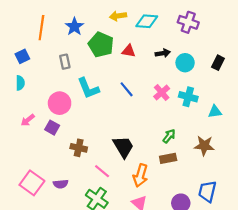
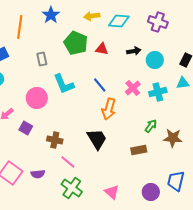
blue star: (74, 27) -> (51, 15), moved
cyan cross: (188, 97) -> (158, 92), turned -30
cyan triangle: (215, 112) -> (183, 83), moved
purple square: (52, 128) -> (26, 128), moved
green arrow: (169, 136) -> (151, 126), moved
pink line: (102, 171) -> (68, 162), moved
orange arrow: (140, 175) -> (109, 109), moved

